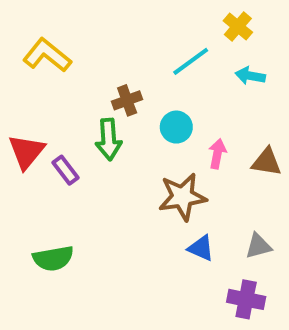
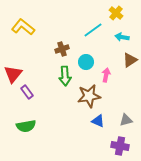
green arrow: (109, 139) -> (65, 76), moved
brown triangle: (267, 162) -> (130, 60), moved, turned -42
purple rectangle: (66, 170) -> (27, 92), moved

